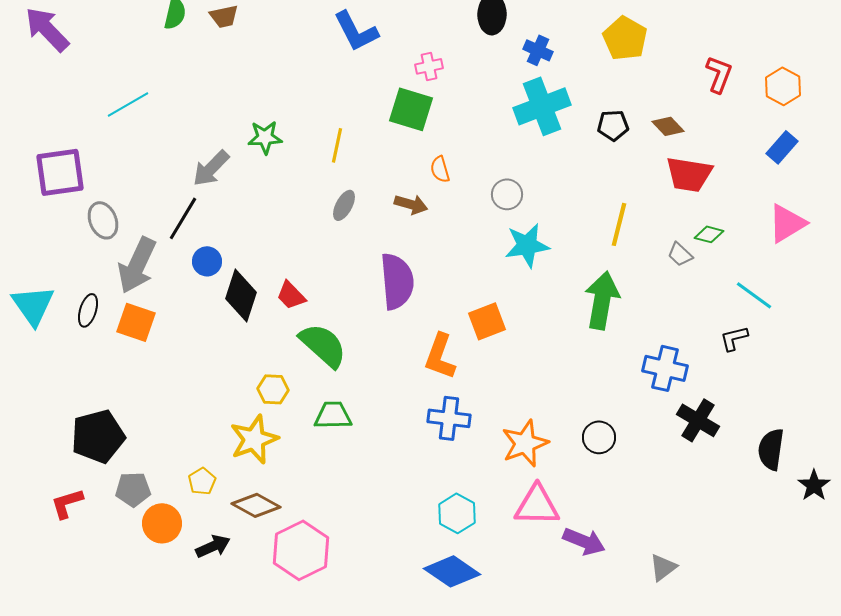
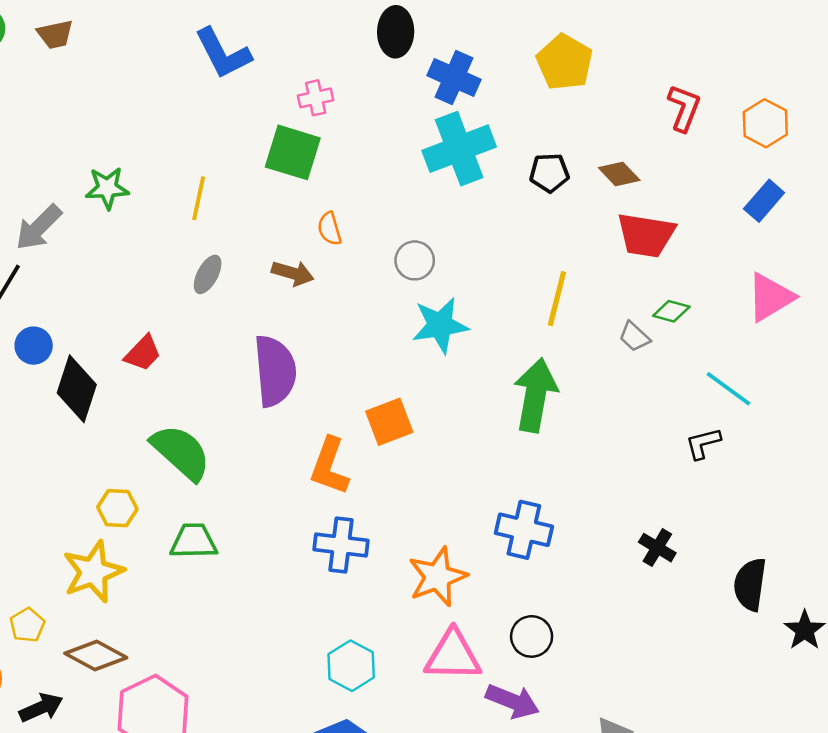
blue cross: (538, 50) -> (454, 77), size x1.4
red trapezoid: (291, 295) -> (143, 353), moved, turned -92
blue cross: (665, 368) -> (524, 530), moved
black cross: (698, 420) -> (657, 548), size x0.7
black circle: (599, 437) -> (532, 636), moved

